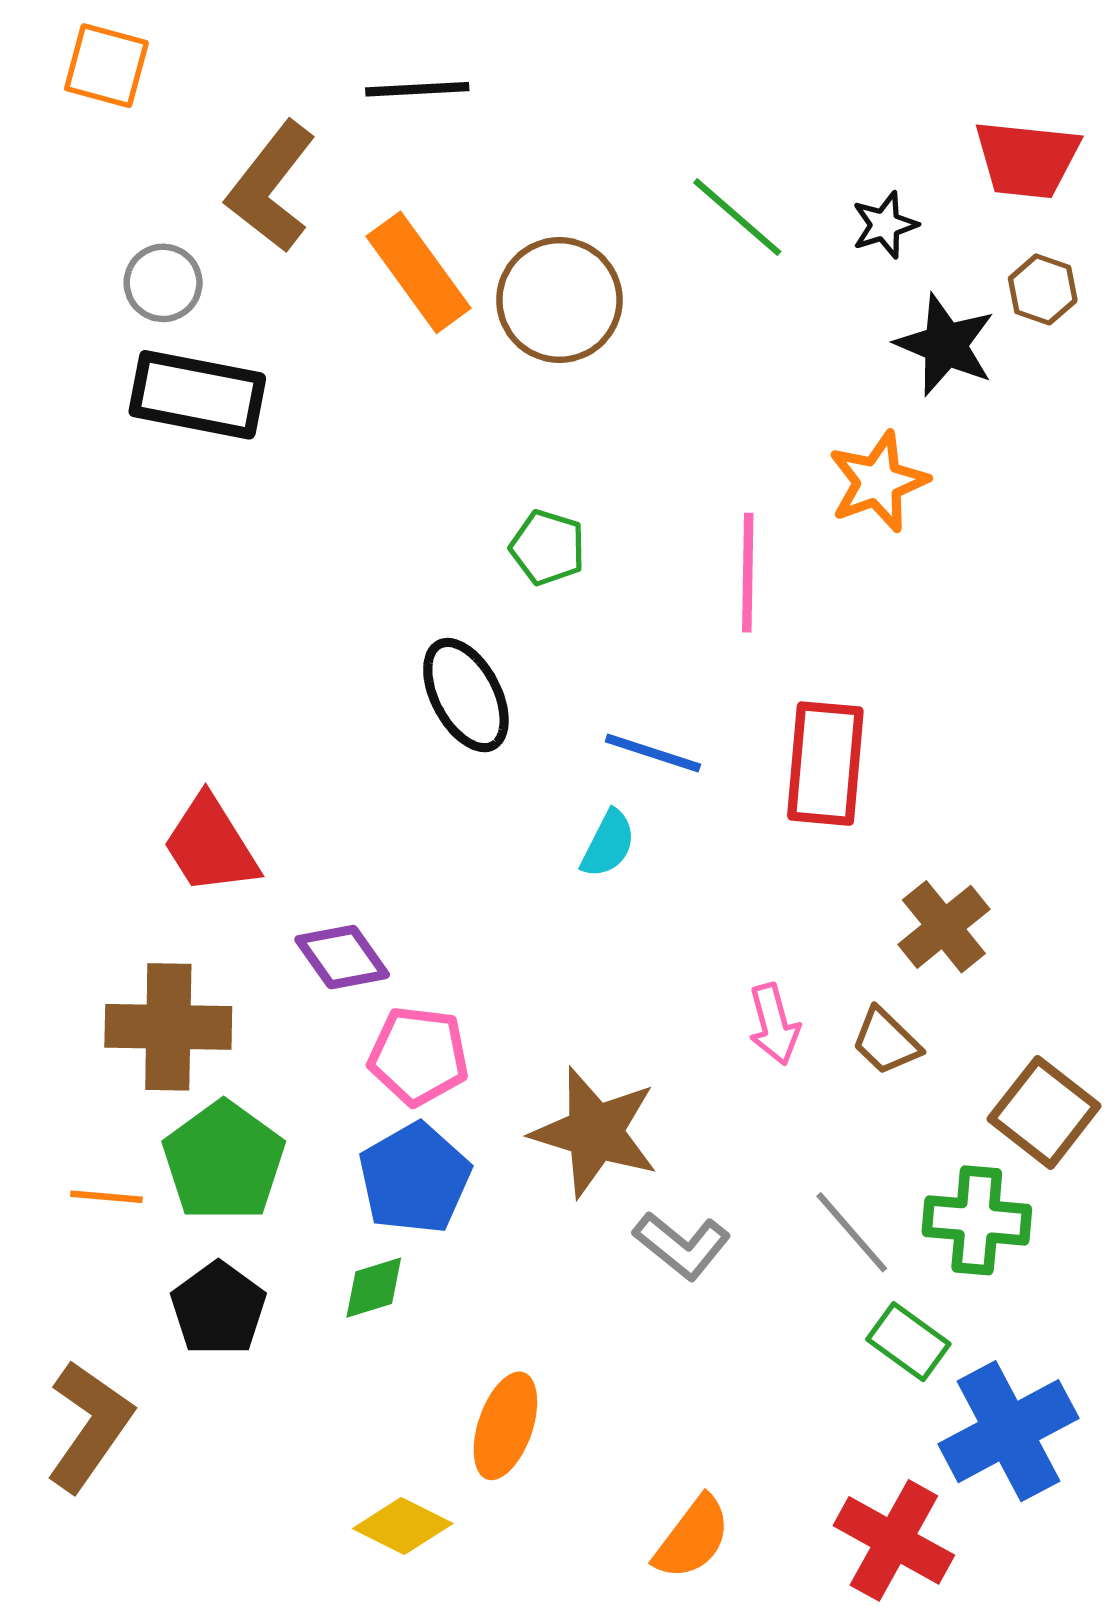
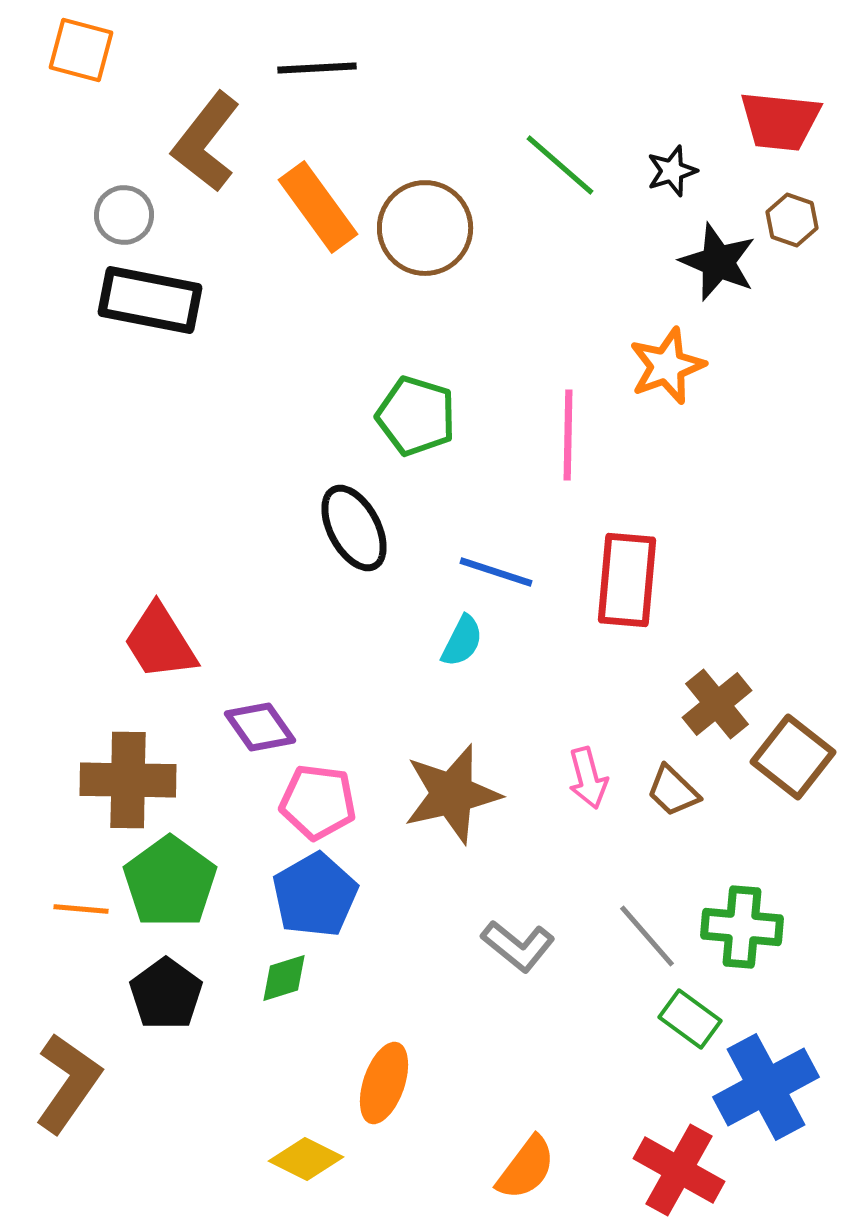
green pentagon: (548, 548) -> (416, 416), size x1.4
brown square: (1044, 1112) -> (793, 757), moved
brown star: (595, 1132) -> (452, 794), moved, turned -30

